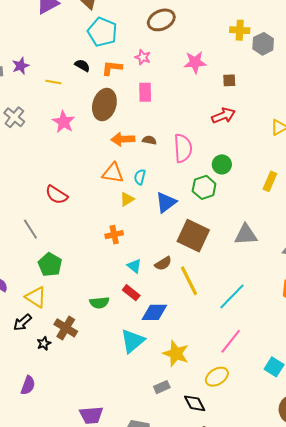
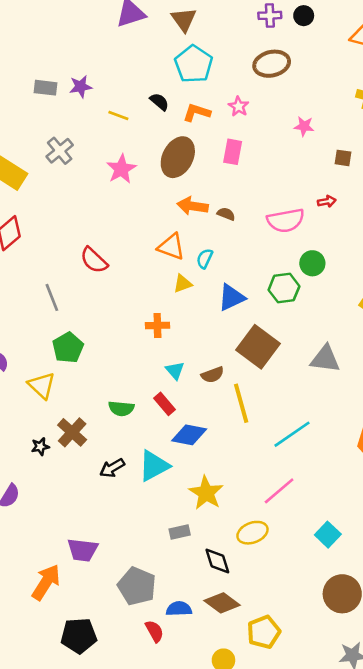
pink star: (195, 62) -> (304, 126), size x0.7
red arrow: (223, 116) -> (327, 201), size x0.6
pink semicircle: (183, 148) -> (286, 220), moved, turned 72
black arrow: (22, 322) -> (112, 468), moved

